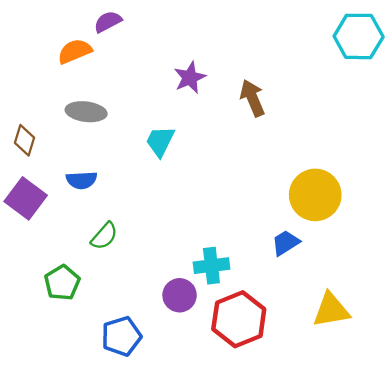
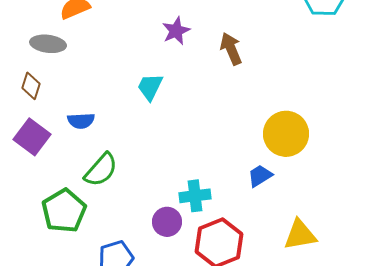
gray ellipse: (86, 112) -> (48, 44), moved
green semicircle: (104, 236) -> (101, 170), size x1.4
green pentagon: (62, 283) -> (64, 211), size x1.4

